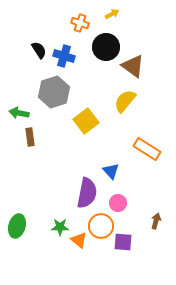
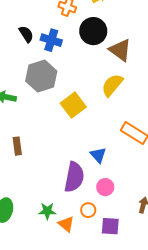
brown rectangle: (30, 137) -> (17, 146), moved
orange circle: (101, 226) -> (88, 210), size x0.6

